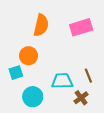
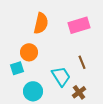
brown line: (88, 76) -> (82, 62), moved
cyan trapezoid: (62, 81) -> (61, 76), turned 60

